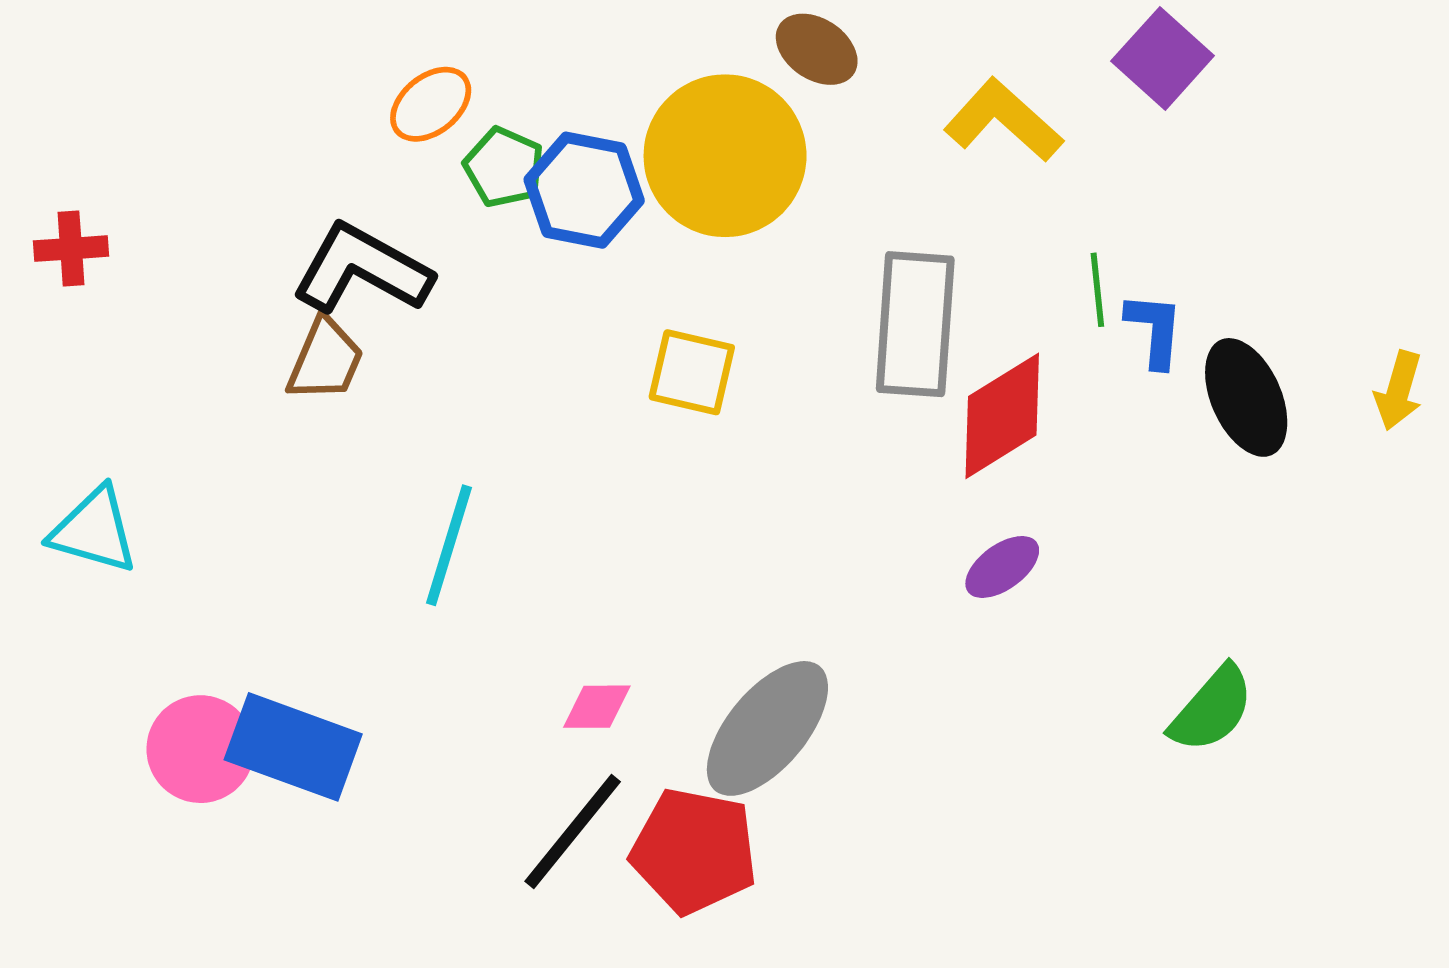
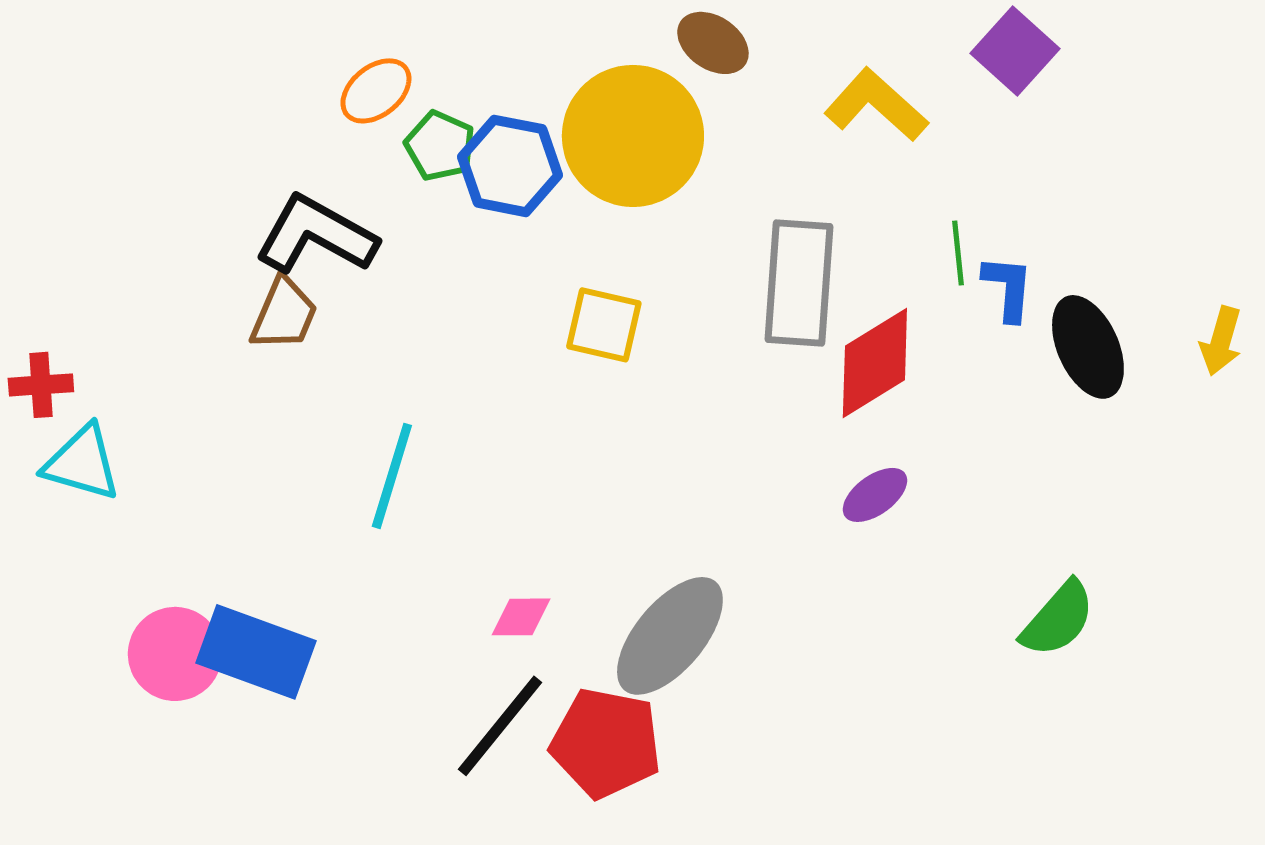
red cross: (71, 249) -> (41, 385), moved

